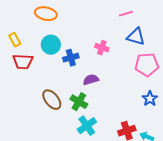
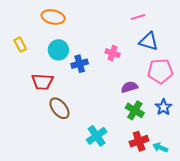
red trapezoid: (23, 62) -> (42, 82), moved
purple semicircle: (91, 80) -> (129, 87), moved
green cross: (79, 102) -> (135, 110), moved

